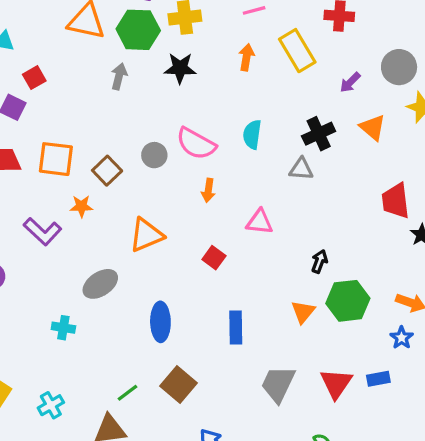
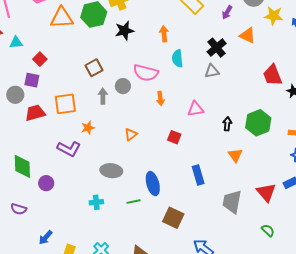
orange arrow: (246, 57) -> (164, 34), moved
gray arrow: (119, 76) -> (103, 96), moved
brown square: (107, 171) -> (94, 68), moved, turned 30
orange triangle: (146, 235) -> (131, 135), size x0.6
black arrow: (319, 261) -> (227, 124), moved
gray ellipse: (100, 284) -> (111, 171), turned 55
green hexagon: (348, 301) -> (258, 123), moved
green line: (127, 393) -> (133, 202), moved, turned 40

